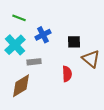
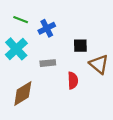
blue cross: (43, 35) -> (47, 28), moved
gray rectangle: (34, 62) -> (48, 63), moved

